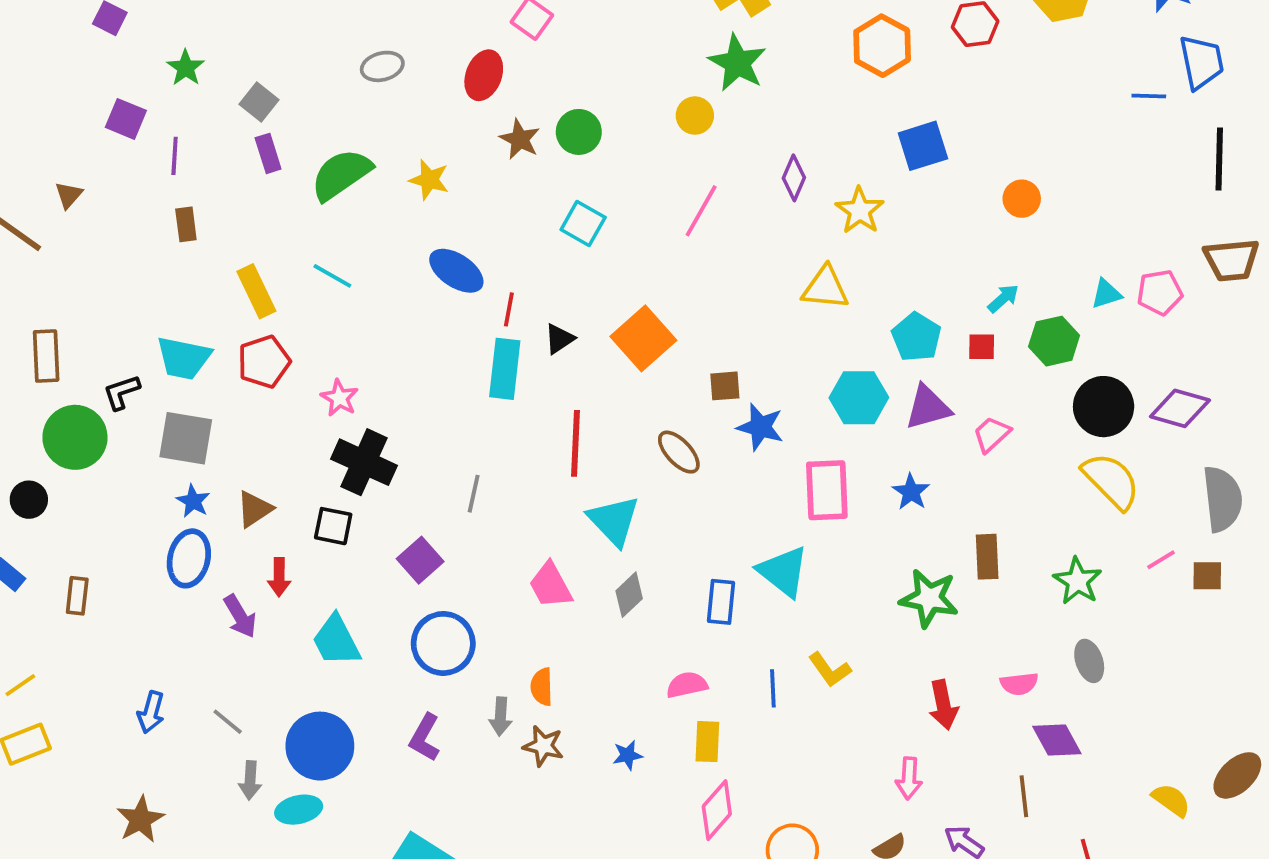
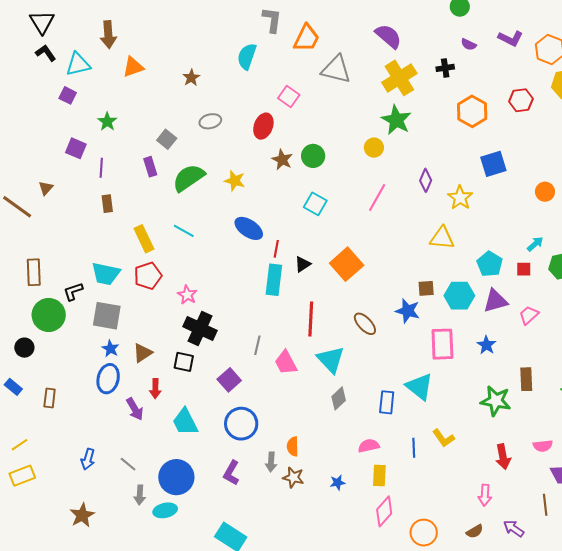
gray square: (259, 102) -> (167, 139), moved
brown square: (725, 386) -> (426, 288), moved
pink trapezoid: (551, 585) -> (286, 363), moved

